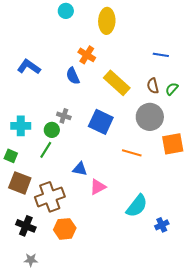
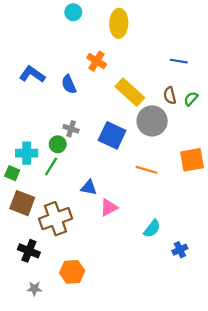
blue semicircle: (73, 76) -> (69, 84), moved
gray circle: (150, 117) -> (152, 121), moved
cyan cross: (21, 126) -> (27, 153), moved
cyan semicircle: (137, 206) -> (152, 229), size x0.7
orange hexagon: (65, 229) -> (72, 272), moved

